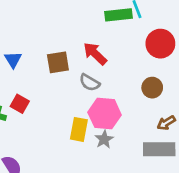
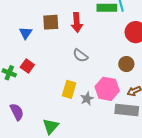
red arrow: (95, 54) -> (77, 22), moved, turned -144
brown square: (58, 62) -> (51, 22), moved
pink hexagon: (105, 114) -> (107, 89), moved

